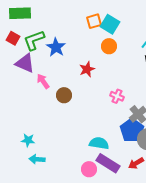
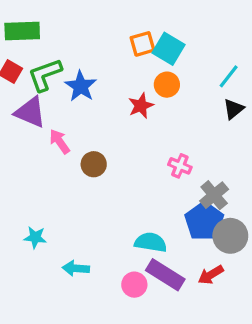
red star: (87, 69) -> (141, 106), moved
cyan arrow: (37, 159) -> (76, 268), moved

